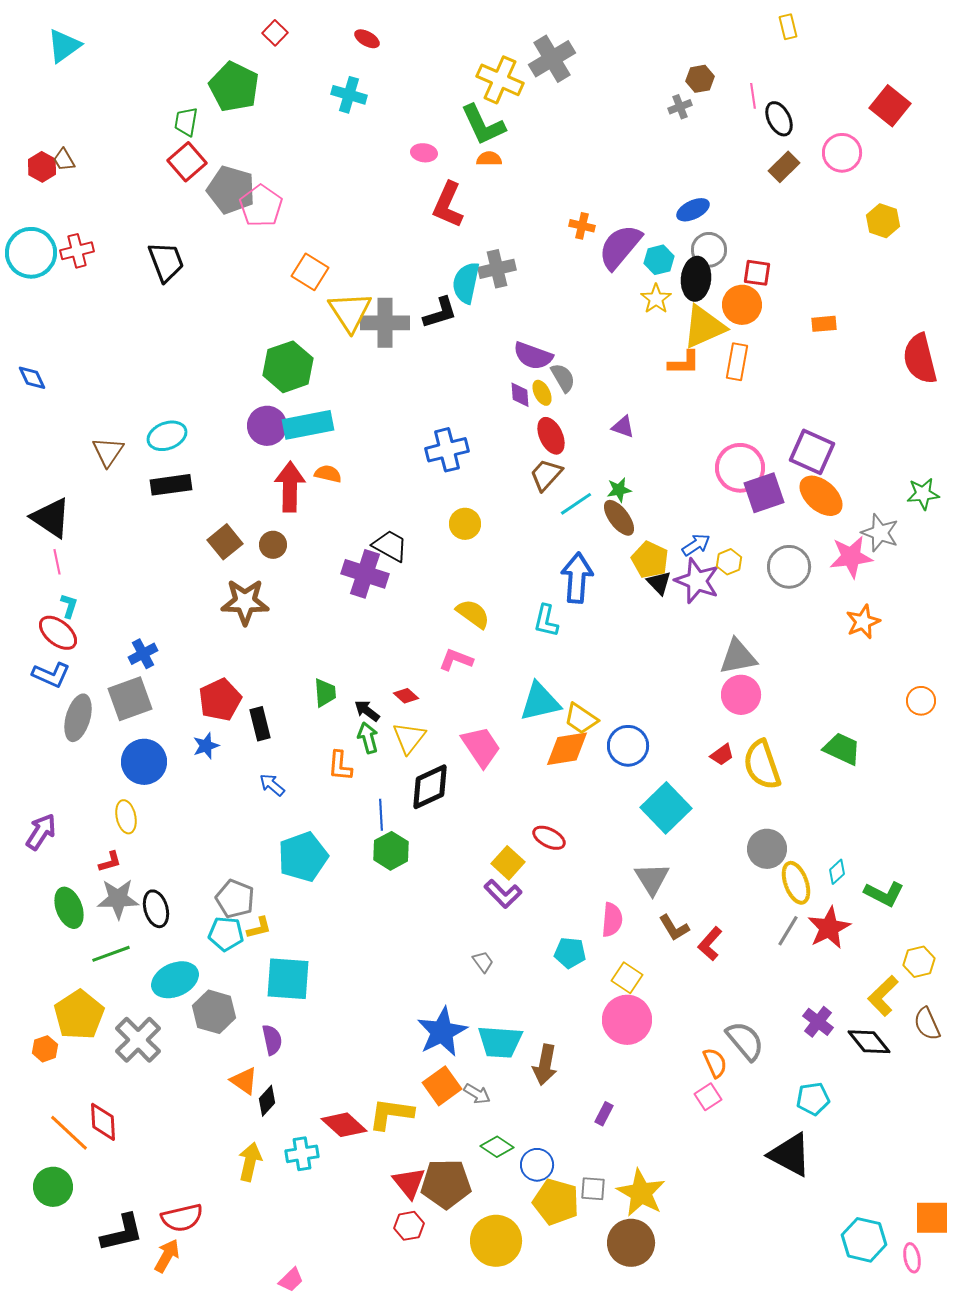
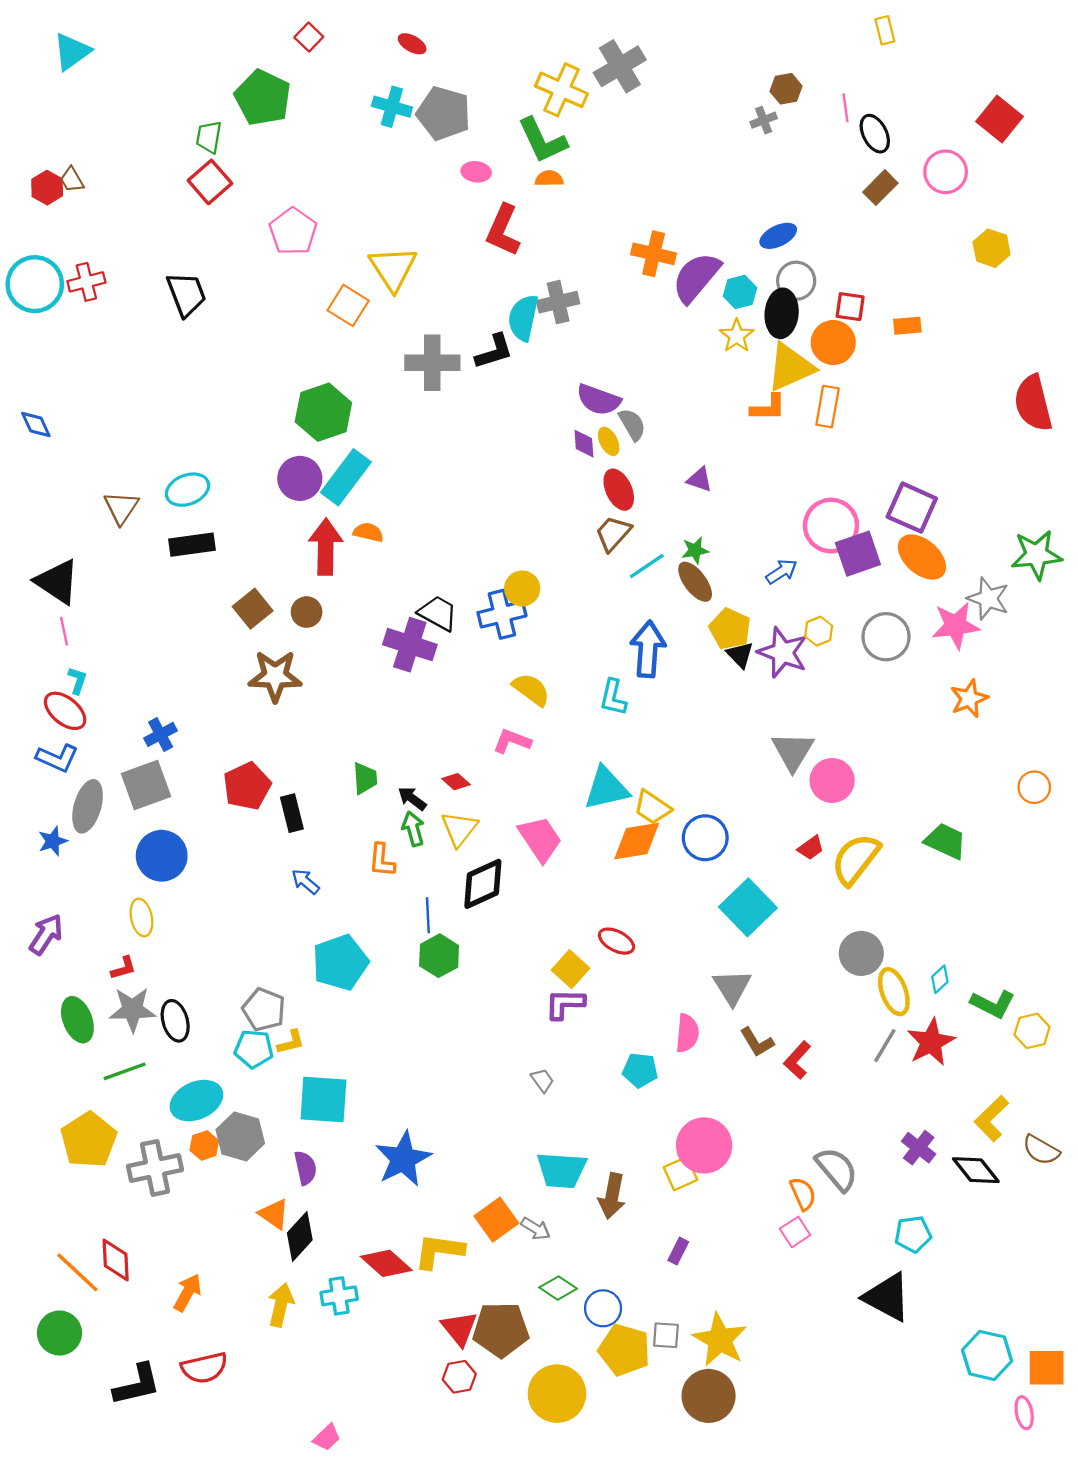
gray pentagon: (231, 190) -> (444, 113), moved
orange cross: (582, 226) -> (654, 254), size x1.5
yellow triangle: (350, 312) -> (393, 268), moved
orange rectangle: (824, 324) -> (907, 326), moved
cyan rectangle: (308, 425) -> (346, 477), turned -42
blue cross: (447, 450) -> (502, 614), moved
green star: (923, 494) -> (1036, 555), size x1.4
blue arrow: (696, 545) -> (782, 572), moved
gray triangle: (738, 657) -> (793, 751), moved, turned -48
blue star: (206, 746) -> (53, 841), moved
yellow semicircle: (762, 765) -> (856, 859), turned 57
purple L-shape: (503, 894) -> (565, 1004), turned 135
yellow hexagon: (919, 962) -> (1032, 1031), moved
yellow square: (627, 978) -> (680, 1174), moved, turned 32
brown semicircle: (927, 1024) -> (1041, 1150), turned -36
blue star: (442, 1032) -> (403, 1159), moved
gray cross: (138, 1040) -> (155, 1168), turned 33
orange hexagon: (45, 1049) -> (204, 1145), moved
black diamond: (267, 1101) -> (300, 1236), size x1.4
cyan hexagon: (864, 1240) -> (987, 1355), moved
orange arrow: (167, 1256) -> (188, 1293), moved

